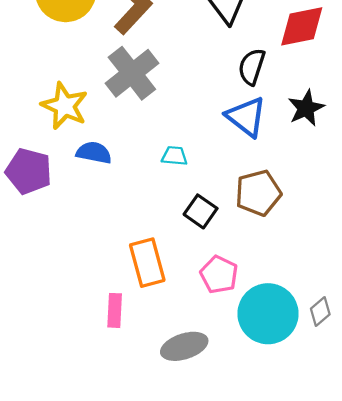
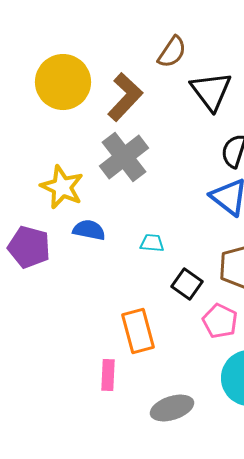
cyan trapezoid: (174, 156) -> (152, 243), moved
pink pentagon: (219, 275) -> (220, 321), moved

